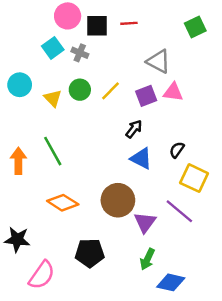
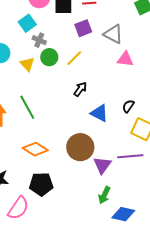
gray cross: (80, 53) -> (39, 40), moved
purple square: (146, 96) -> (83, 28), moved
black arrow: (134, 129) -> (80, 89), moved
purple line: (179, 211) -> (130, 156), turned -45
black pentagon: (90, 253) -> (41, 184), moved

